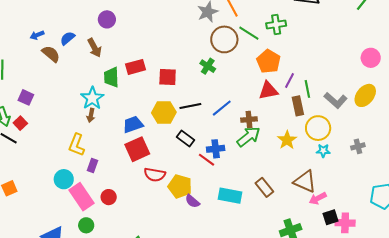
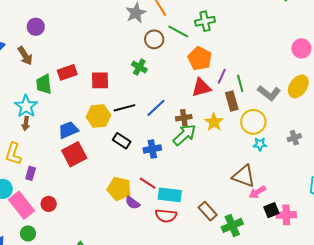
brown circle: (224, 39) -> (154, 39), size x0.7
yellow star: (287, 140) -> (214, 122), moved
red line: (207, 160) -> (148, 183), moved
red semicircle: (155, 175) -> (166, 216), moved
brown rectangle: (264, 187) -> (208, 211), moved

